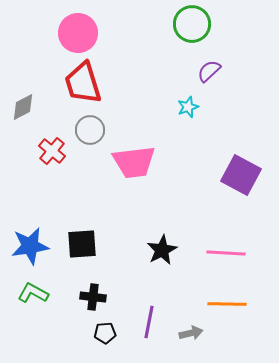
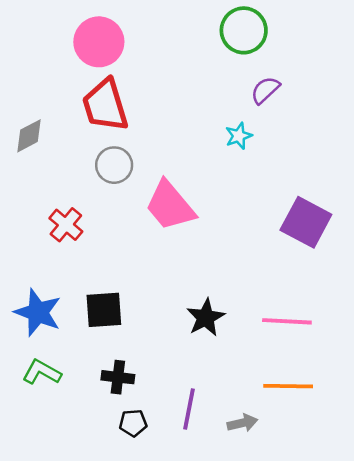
red cross: (52, 151) -> (66, 225), moved
pink trapezoid: (134, 162) -> (170, 206), turned 57
blue star: (30, 246) -> (38, 312), turned 30

